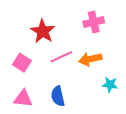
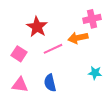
pink cross: (94, 22) -> (92, 19), moved
orange arrow: (90, 59) -> (78, 38), moved

